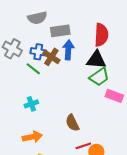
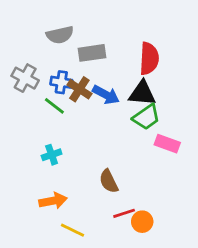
blue arrow: (68, 50) -> (106, 95), moved, turned 114

